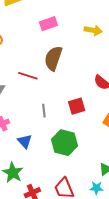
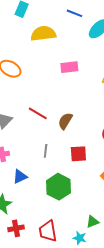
brown semicircle: (53, 58) -> (65, 121), moved, size x0.7
blue triangle: (25, 141) -> (20, 176), turned 35

